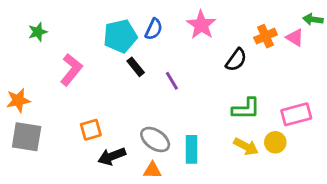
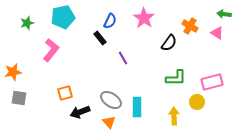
cyan pentagon: (120, 36) -> (63, 17), moved
orange cross: (266, 36) -> (190, 26), turned -35
pink triangle: (295, 38) -> (217, 33), moved
black rectangle: (136, 67) -> (100, 38), moved
gray square: (27, 137) -> (19, 98), size x0.7
yellow arrow: (246, 146) -> (174, 116), moved, turned -120
orange triangle: (152, 170) -> (109, 122), turned 48

